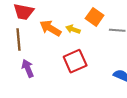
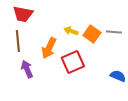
orange square: (95, 17) -> (92, 34), moved
orange arrow: (50, 28) -> (49, 48), moved, turned -95

